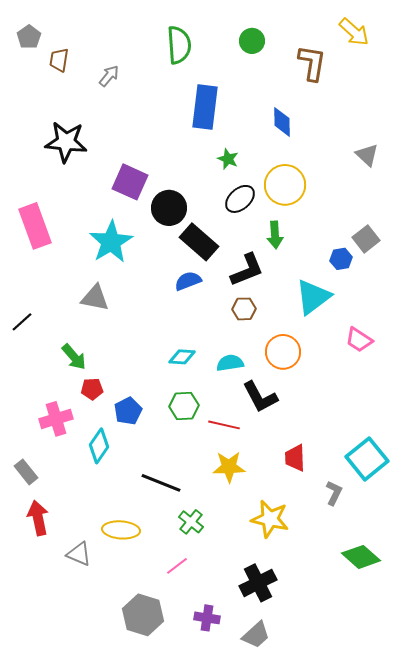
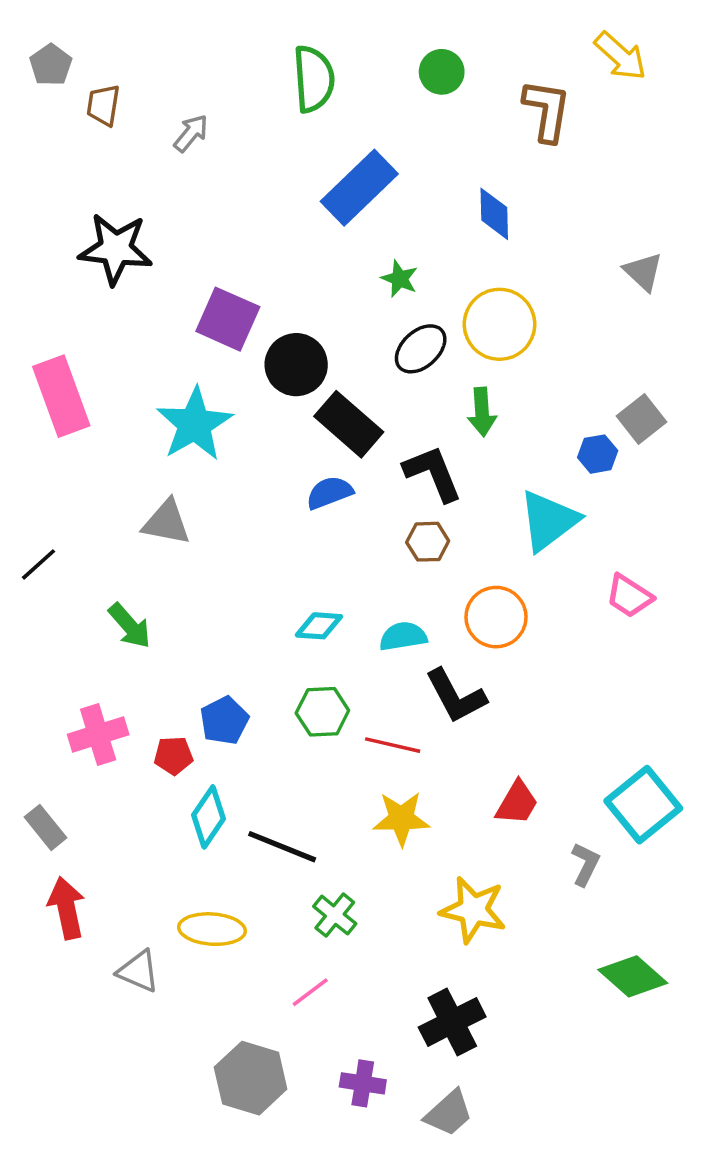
blue rectangle: (205, 107) -> (359, 188), turned 39
black L-shape: (247, 270) -> (433, 473), turned -90
red pentagon: (92, 389) -> (173, 756), moved
cyan diamond: (99, 446) -> (209, 817), moved
red trapezoid: (295, 458) -> (517, 803), turned -148

